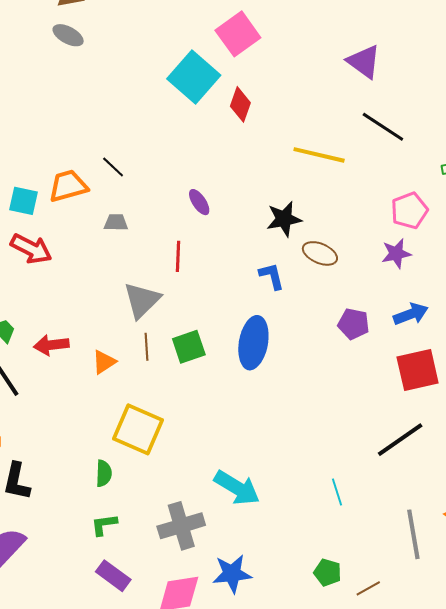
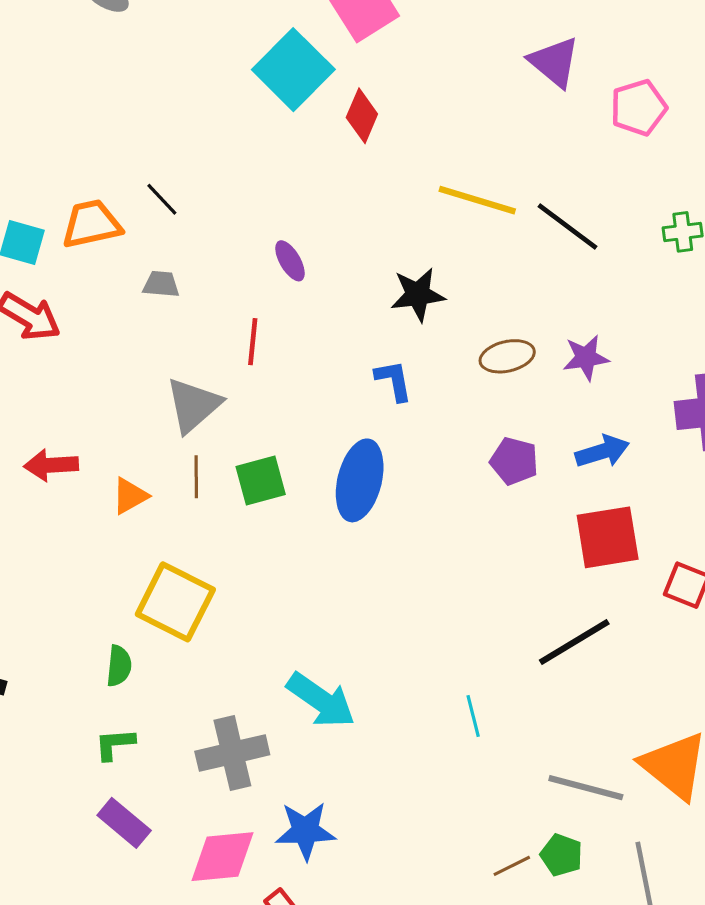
black line: (383, 127) -> (568, 226), moved
pink pentagon: (409, 211) -> (638, 108), moved
brown ellipse: (320, 253) -> (507, 356), moved, turned -40
gray line: (413, 534) -> (586, 788), turned -69
green pentagon: (328, 573) -> (561, 855), moved

